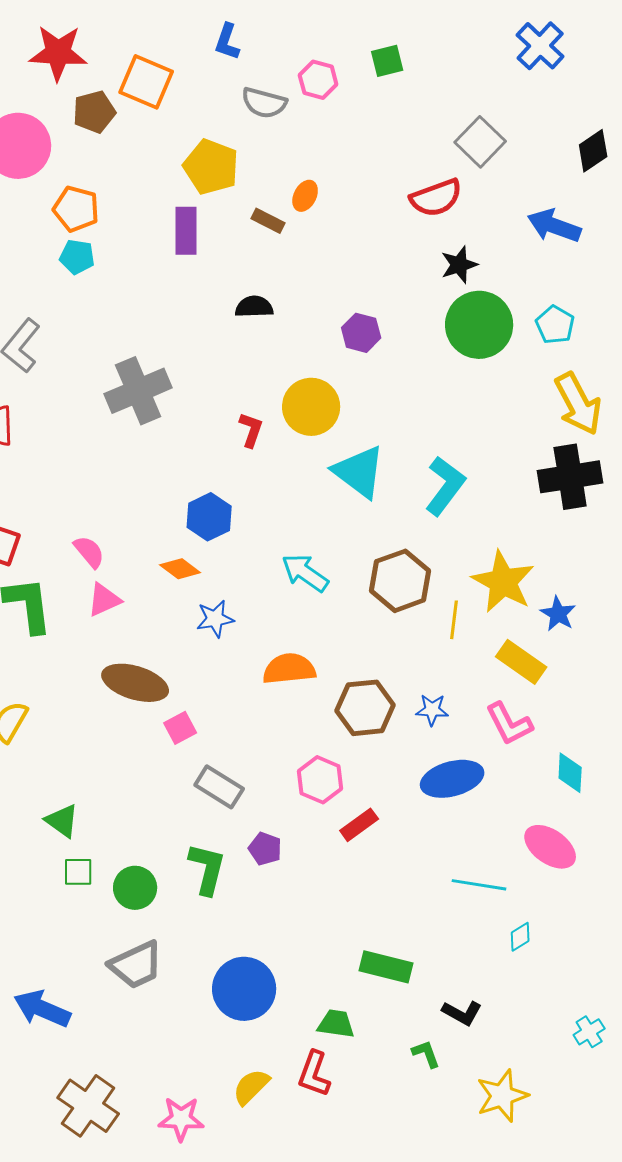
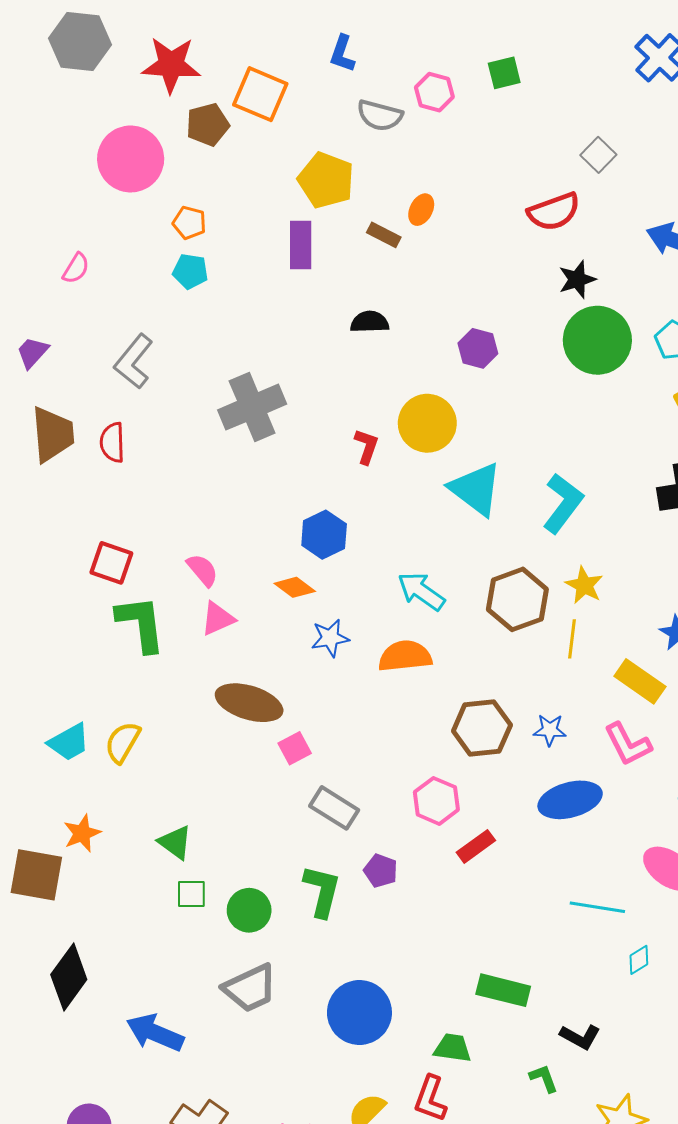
gray square: (480, 142) -> (598, 155), size x0.7
orange pentagon: (76, 209) -> (189, 223), size x0.7
yellow star: (503, 582) -> (584, 585), moved, size x0.6
orange semicircle: (289, 669) -> (405, 656), moved

